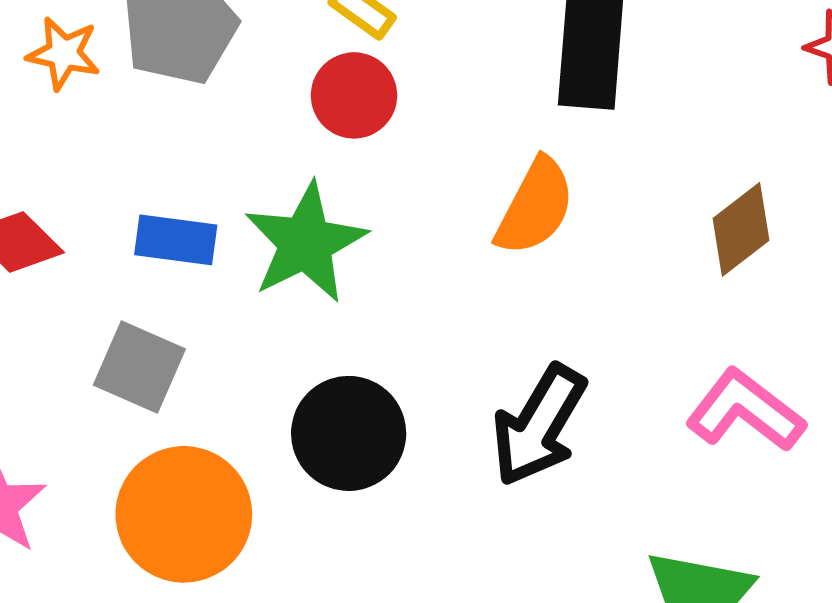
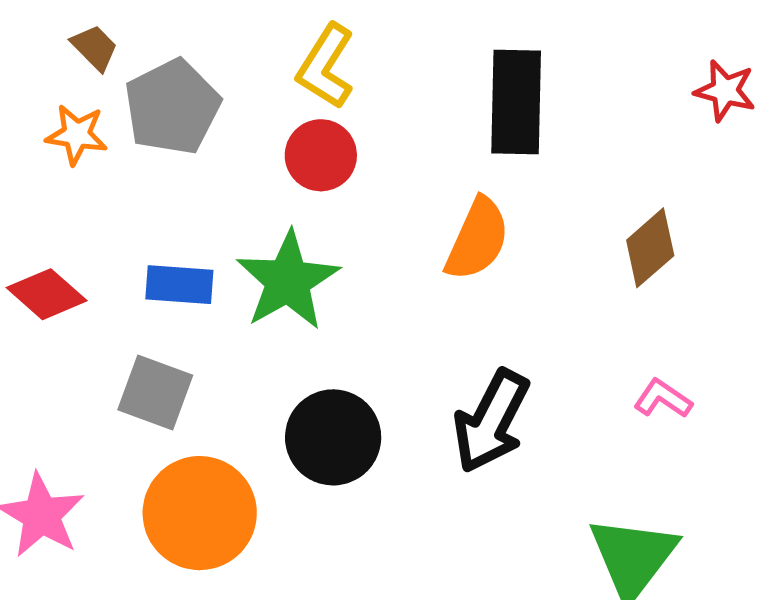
pink L-shape: (745, 411) -> (663, 399), size x0.6

